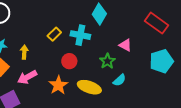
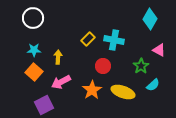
cyan diamond: (99, 14) -> (150, 19), moved

